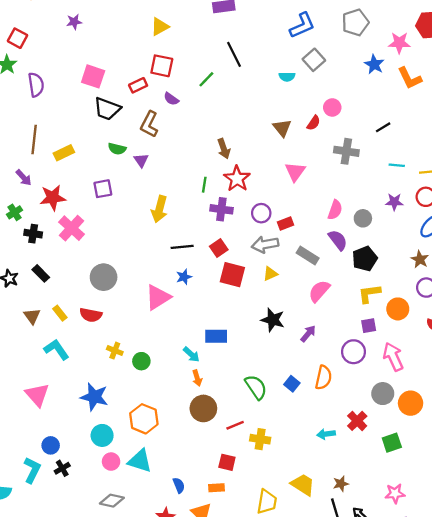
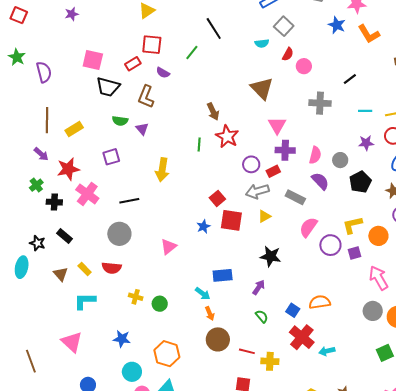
red square: (18, 38) -> (19, 15), moved
red semicircle: (314, 123) -> (288, 54), moved
brown triangle: (282, 128) -> (262, 88), size x1.4
purple cross: (221, 209) -> (285, 150), moved
black line: (182, 247) -> (129, 201), moved
black pentagon: (365, 259) -> (360, 182), moved
blue star: (184, 277) -> (203, 227), moved
pink triangle: (158, 297) -> (168, 247), size x0.7
purple arrow: (308, 334) -> (259, 287), moved
cyan L-shape: (56, 350) -> (85, 301), turned -50
purple circle: (353, 352) -> (330, 245), moved
orange semicircle: (323, 378) -> (320, 302), turned -105
green semicircle: (256, 387) -> (262, 316), size x0.6
blue star: (94, 397) -> (122, 339), size x0.7
red cross: (357, 421) -> (302, 337), moved, size x1.4
red line: (235, 425) -> (247, 351), turned 42

